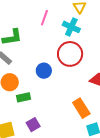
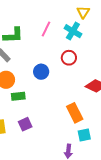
pink line: (44, 18) -> (46, 29), moved
red circle: (70, 54) -> (69, 58), size x0.6

